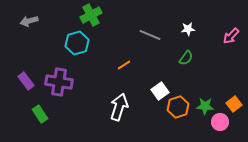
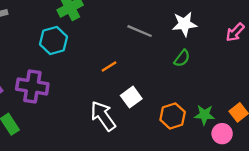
white star: (188, 29) -> (184, 24), size x1.5
white square: (160, 91) -> (131, 97), moved
white arrow: (119, 107) -> (103, 116), turned -52

